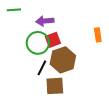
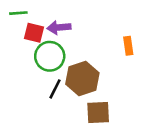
red square: (53, 40) -> (34, 33), moved, turned 35
brown square: (55, 86) -> (98, 113), moved

